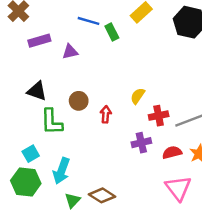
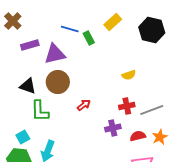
purple triangle: (70, 52) -> (55, 54), size x1.6
yellow semicircle: (138, 96) -> (129, 75), moved, turned -144
brown circle: (79, 101) -> (58, 82), moved, size x1.5
red arrow: (106, 114) -> (84, 105), turned 48

